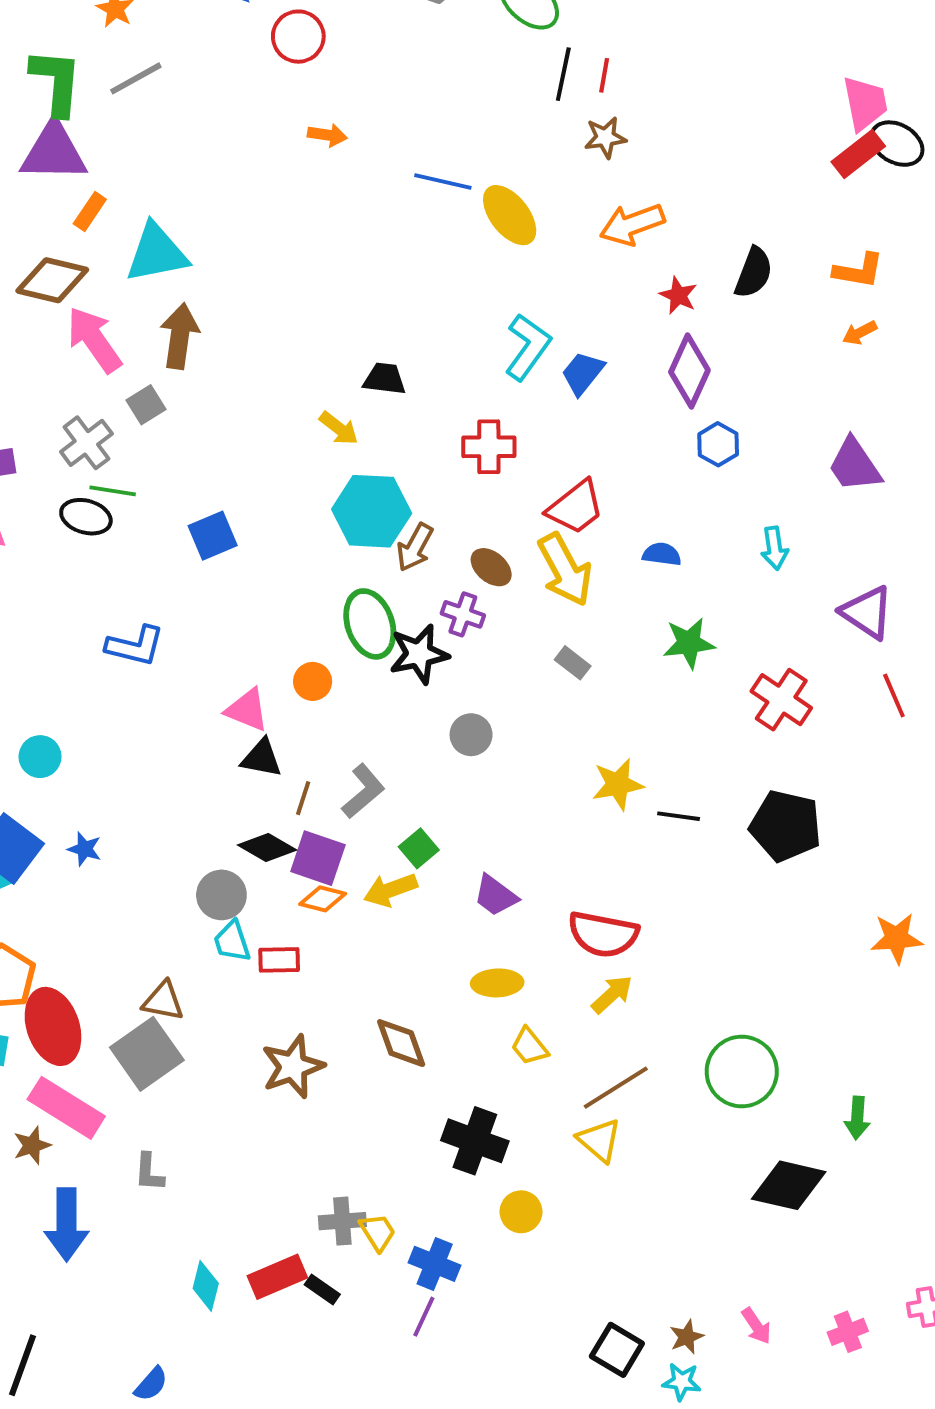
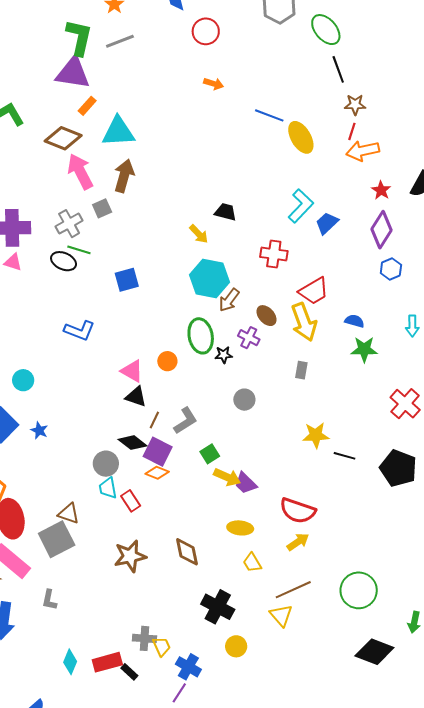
black line: (563, 74) -> (338, 69), turned -40
red line: (604, 75) -> (352, 131), moved
green star: (689, 643) -> (364, 349), moved
black star: (419, 654) -> (224, 355), size x0.6
gray rectangle: (573, 663) -> (301, 370), turned 54
yellow arrow: (390, 890) -> (227, 477), moved, turned -144
red rectangle: (279, 960) -> (131, 501), turned 50

